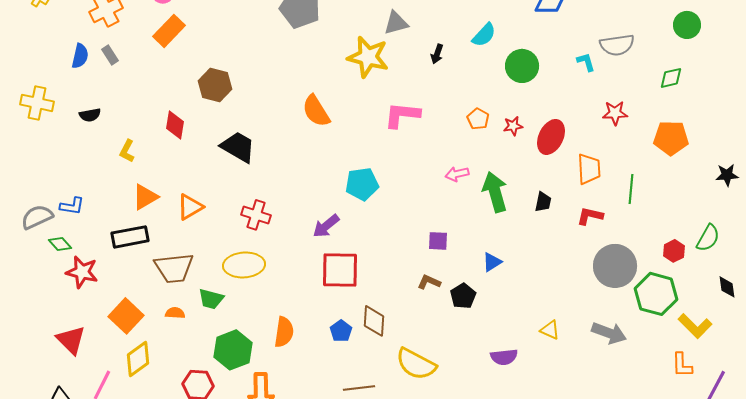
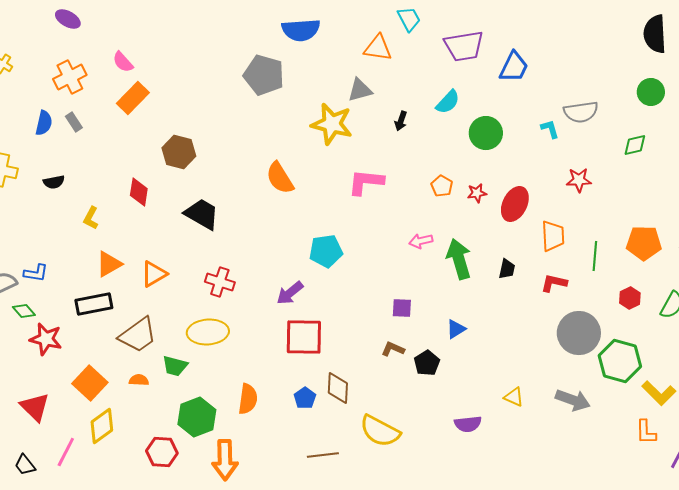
orange pentagon: (671, 138) -> (644, 243), moved
red hexagon: (674, 251) -> (630, 298), moved
brown trapezoid: (174, 268) -> (138, 335), turned -30

